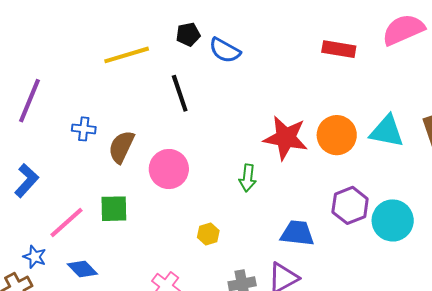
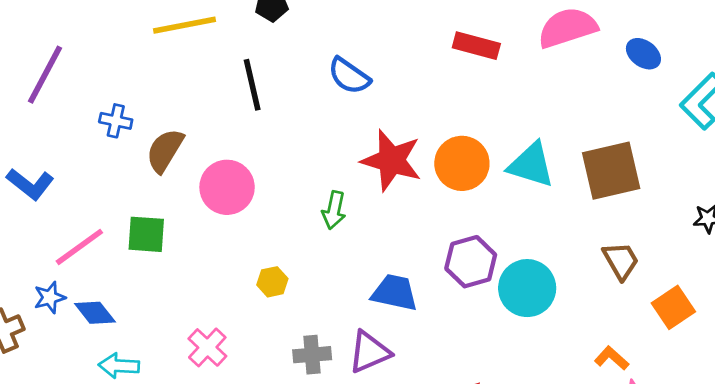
blue semicircle: (225, 50) -> (349, 76), moved
blue L-shape: (27, 181) -> (30, 184), turned 80
blue star: (35, 257) -> (50, 297), moved, turned 30

